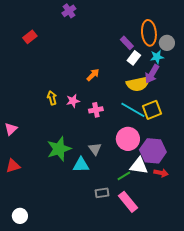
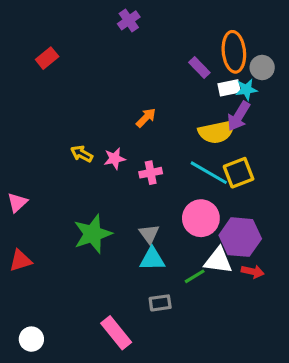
purple cross: (69, 11) -> (129, 20), moved
white rectangle: (134, 58) -> (229, 88), moved, turned 40
yellow arrow: (52, 98) -> (82, 154), turned -48
cyan triangle: (81, 165) -> (152, 259), moved
pink rectangle: (128, 202) -> (116, 333), moved

